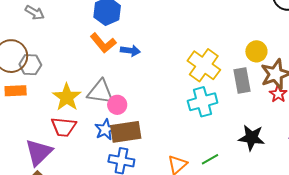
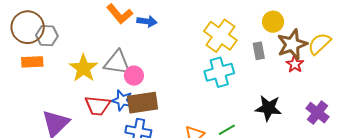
gray rectangle: (242, 80) -> (259, 51), size x0.7
red trapezoid: (64, 127) -> (98, 106), moved
blue star: (105, 130) -> (122, 100), turned -30

